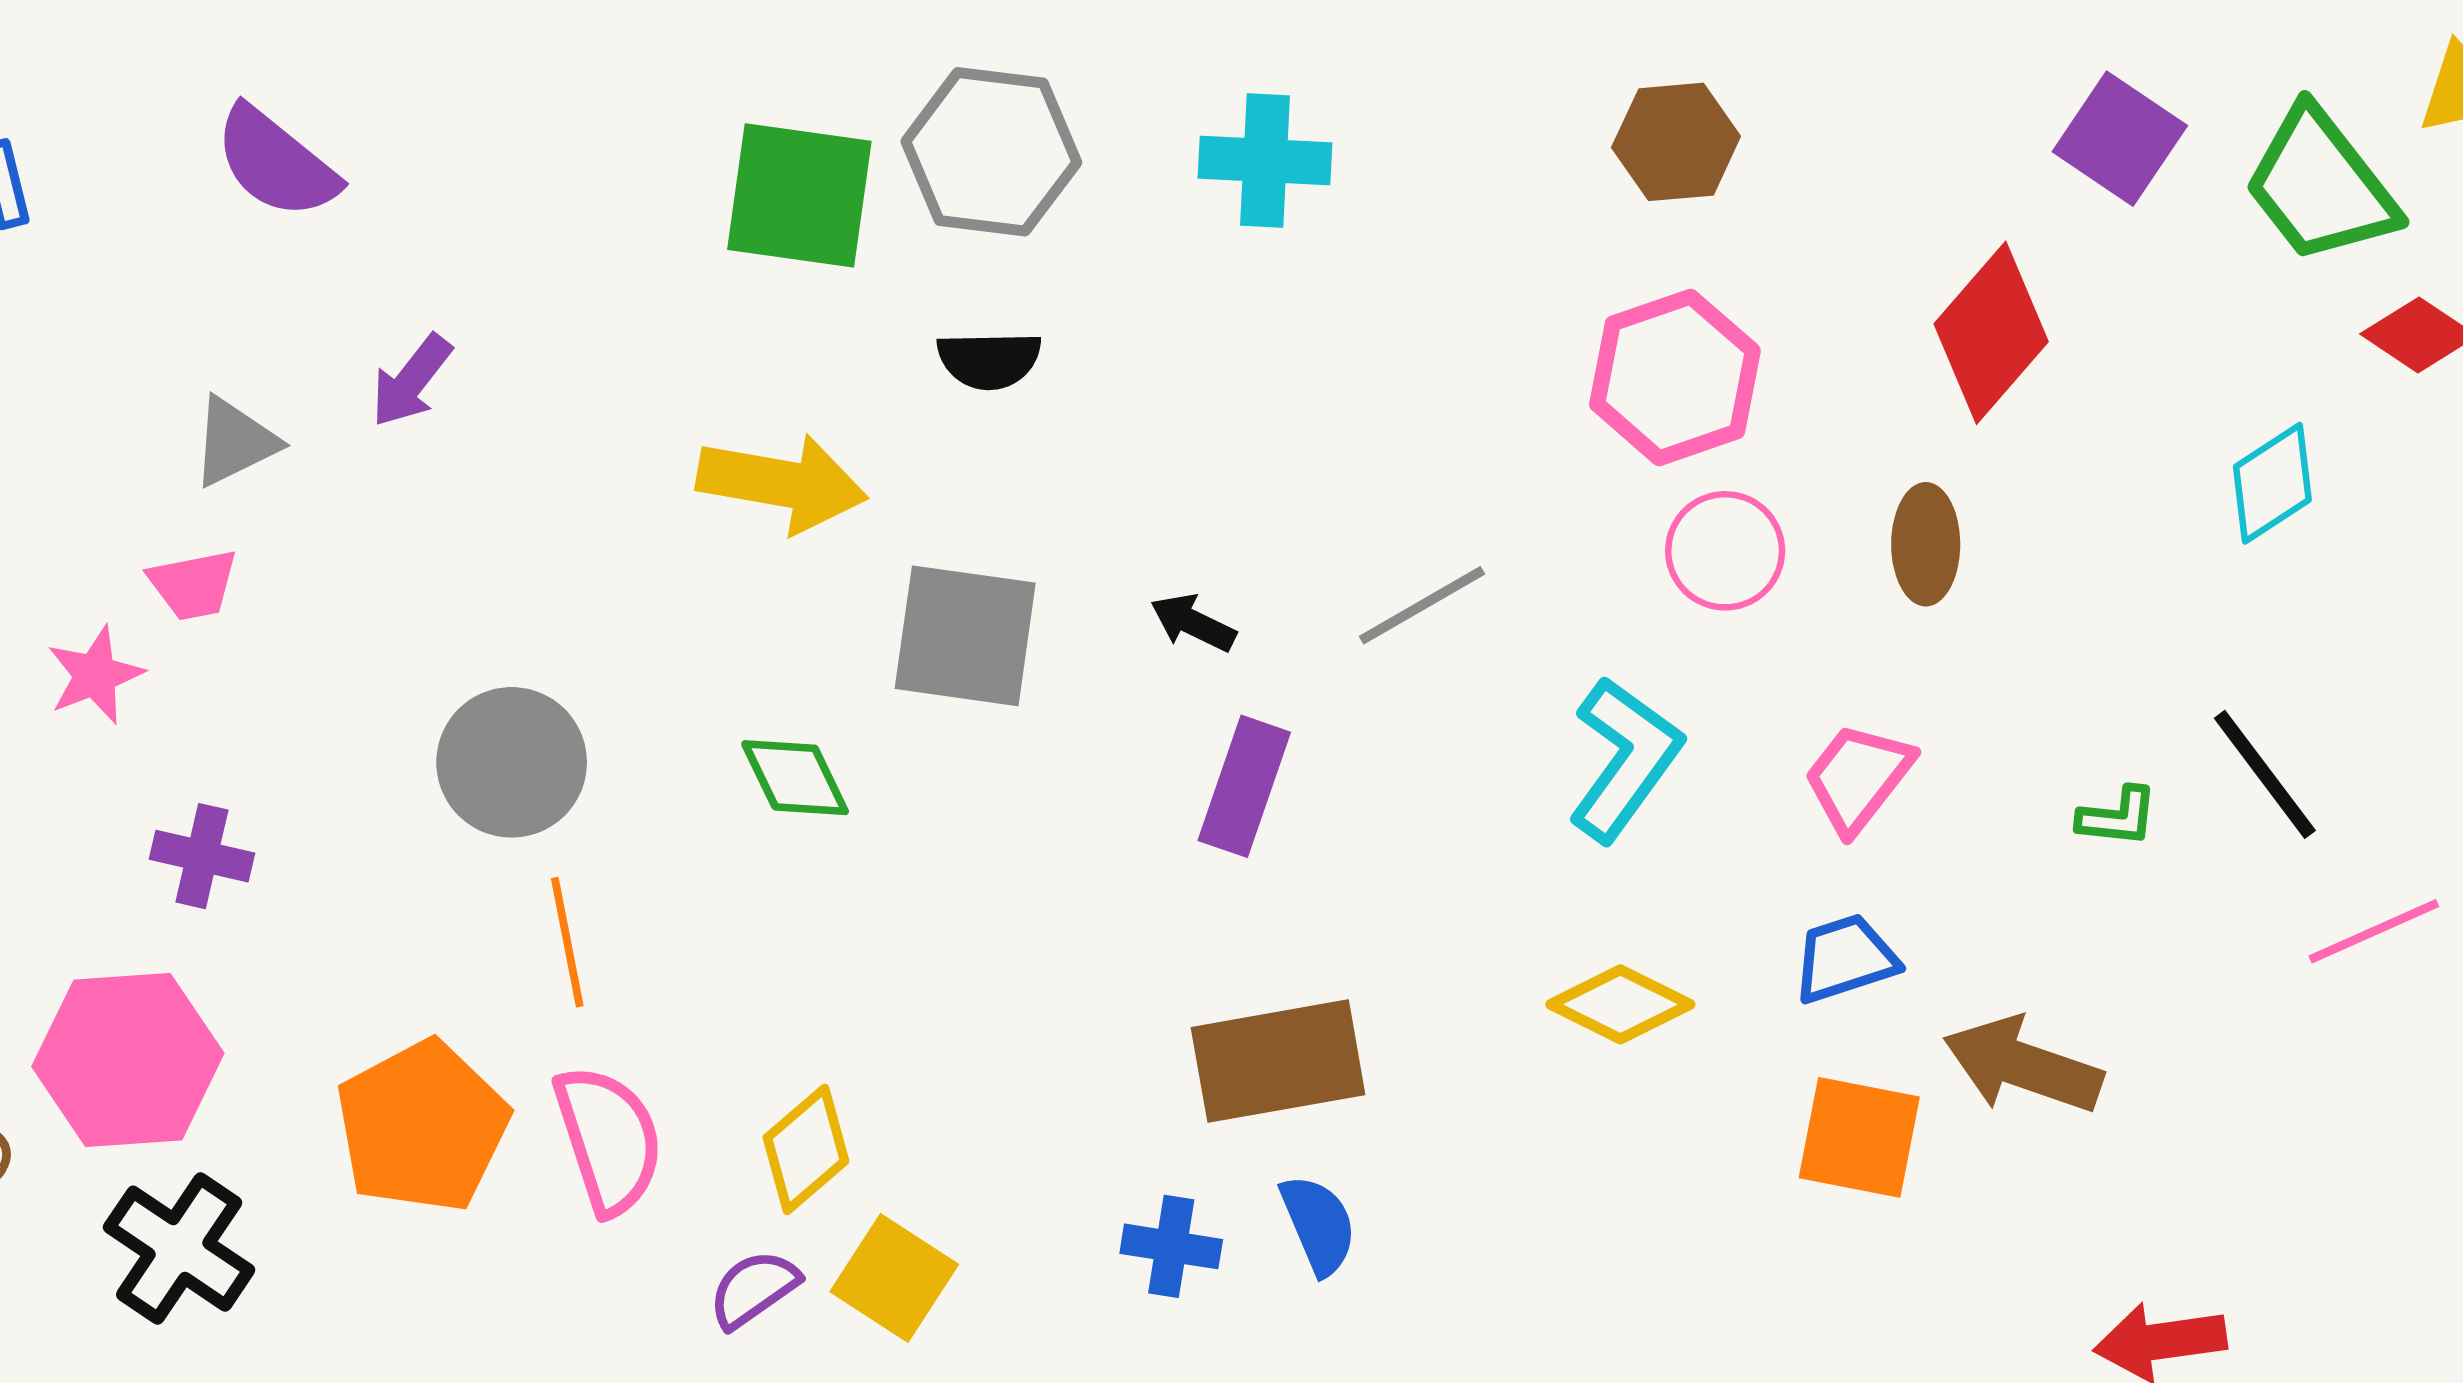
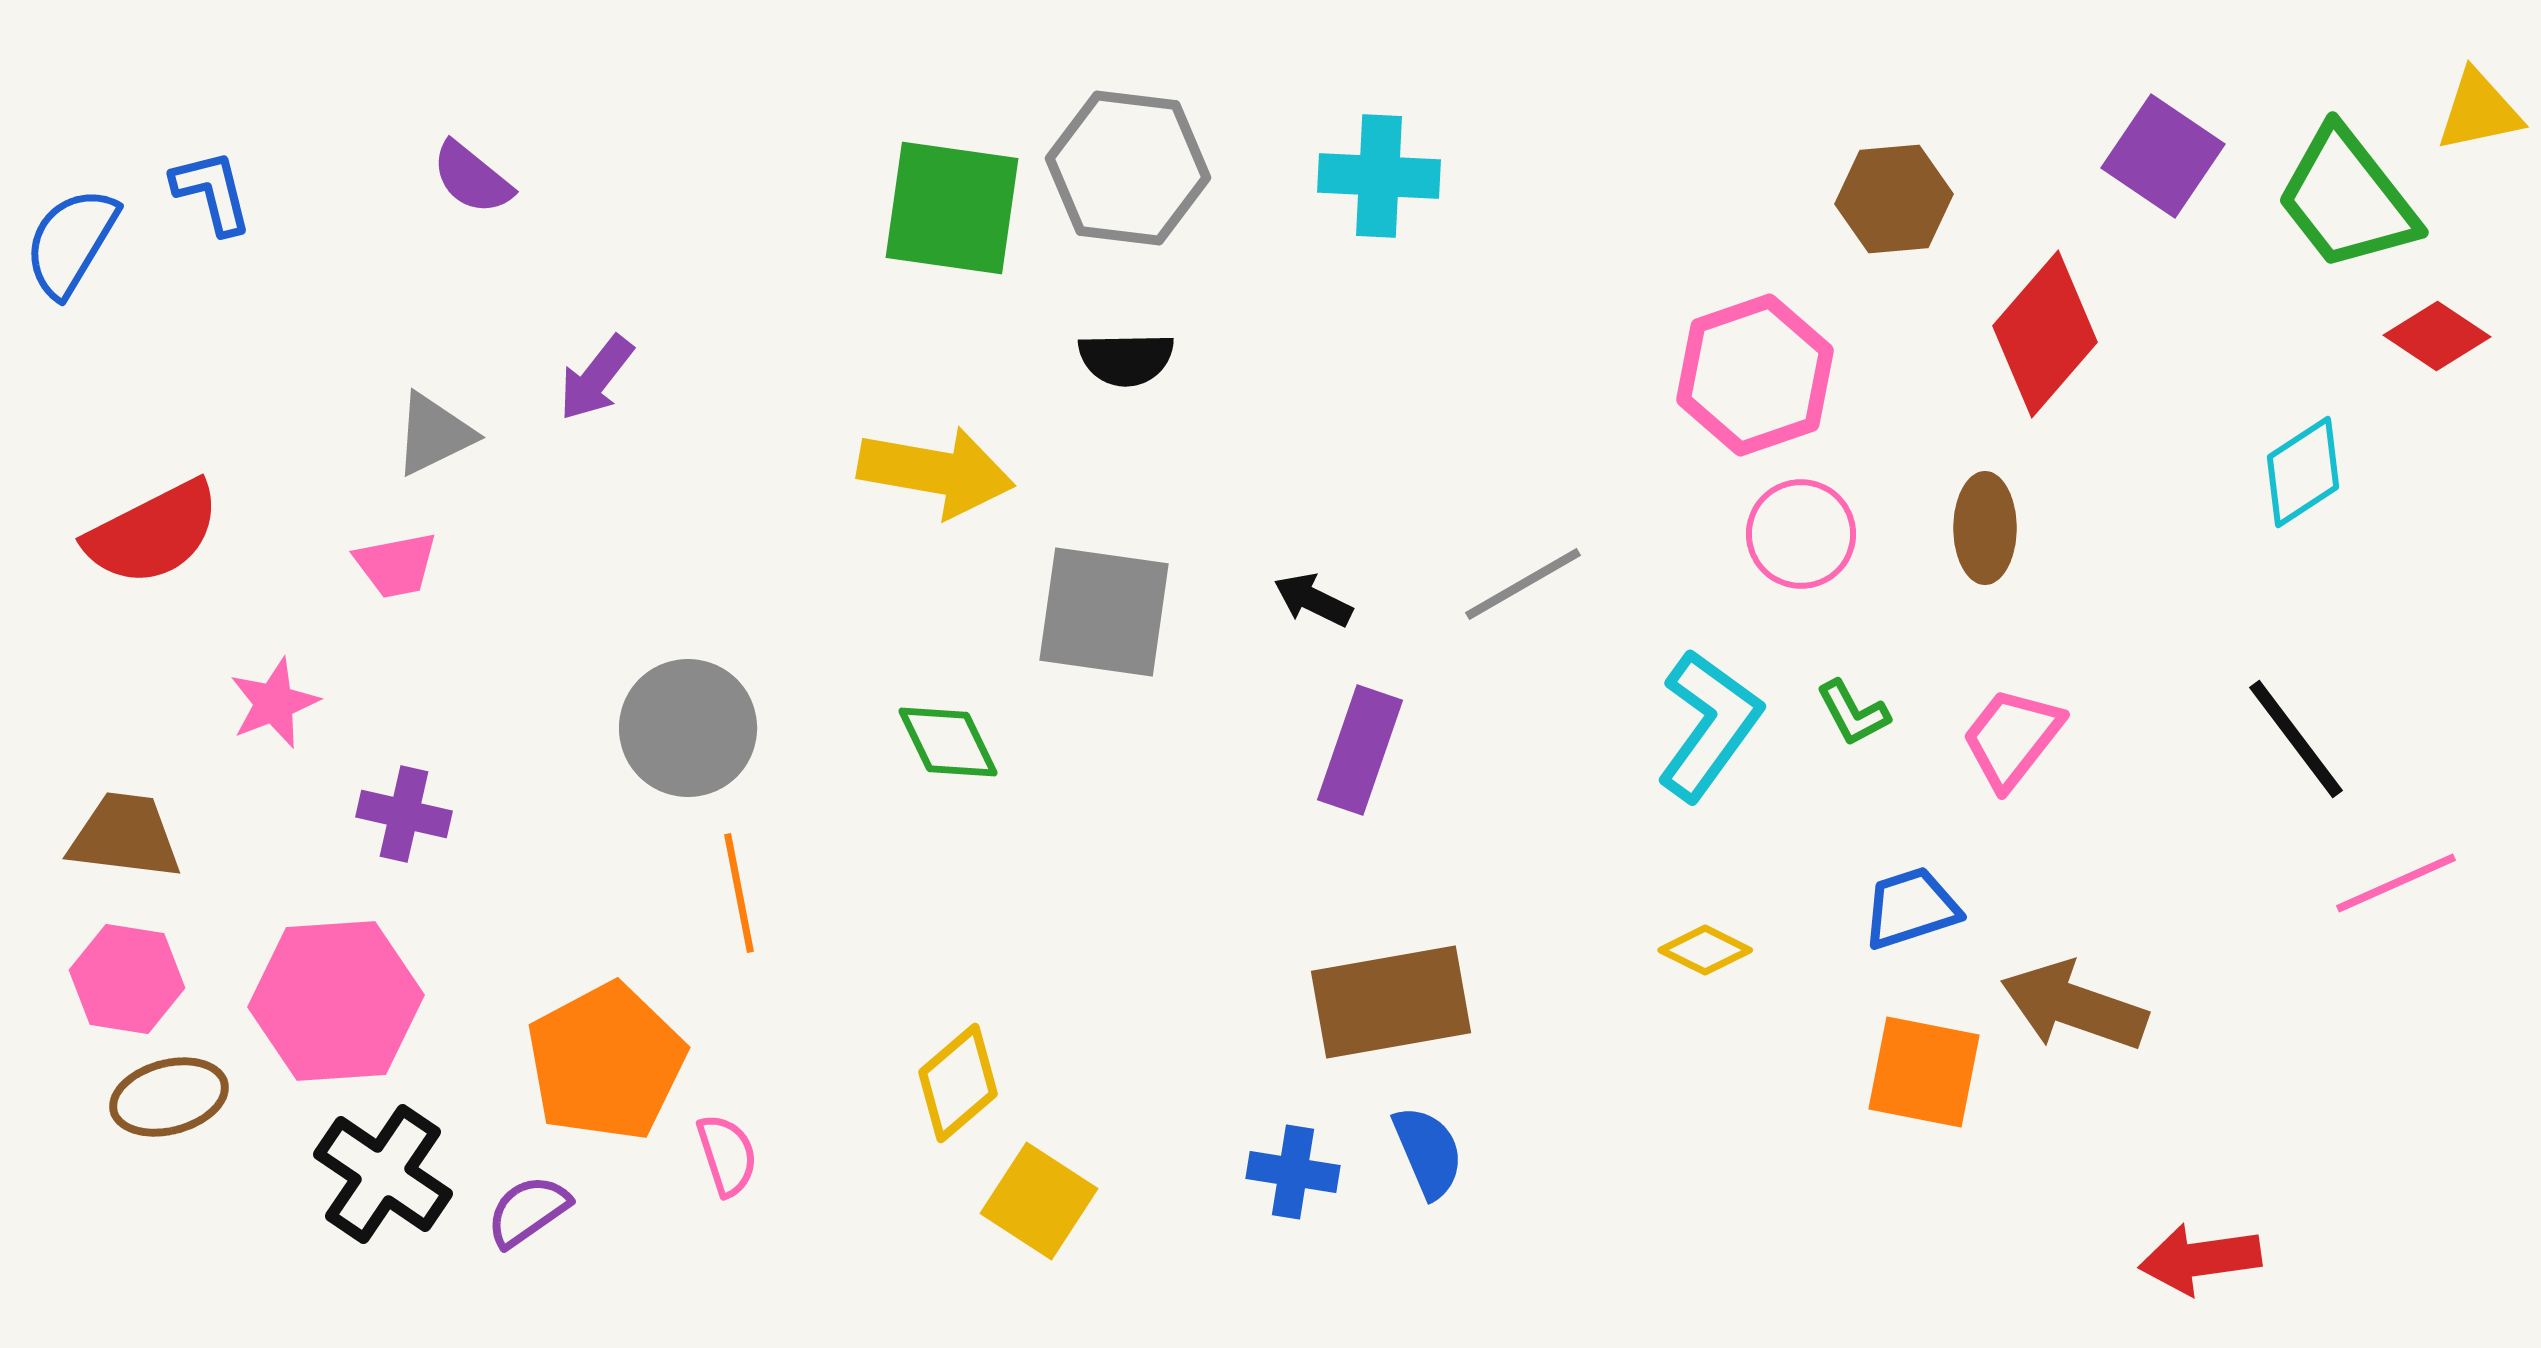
brown hexagon: (1676, 142) -> (1894, 199), moved
purple semicircle: (276, 163) -> (472, 178), size x0.7
pink star: (95, 675) -> (274, 703), moved
pink trapezoid: (1858, 778) -> (2012, 738), moved
green L-shape: (2118, 817) -> (1853, 713), moved, turned 56
yellow diamond: (1620, 1004) -> (1705, 950), size x0.7
pink semicircle: (609, 1140) -> (727, 1155), moved, size x0.6
purple semicircle: (754, 1289) -> (528, 1211), moved

